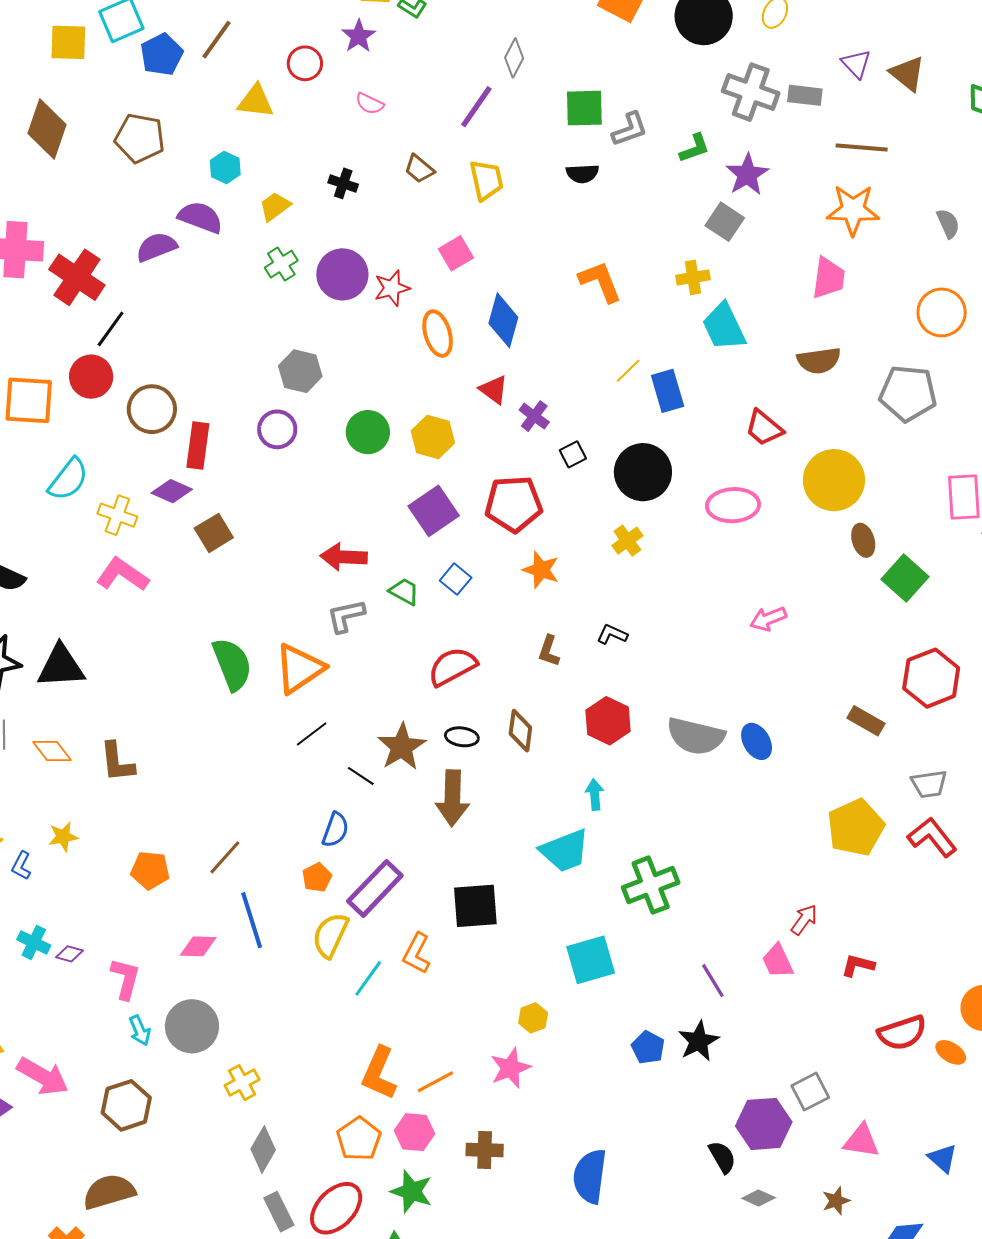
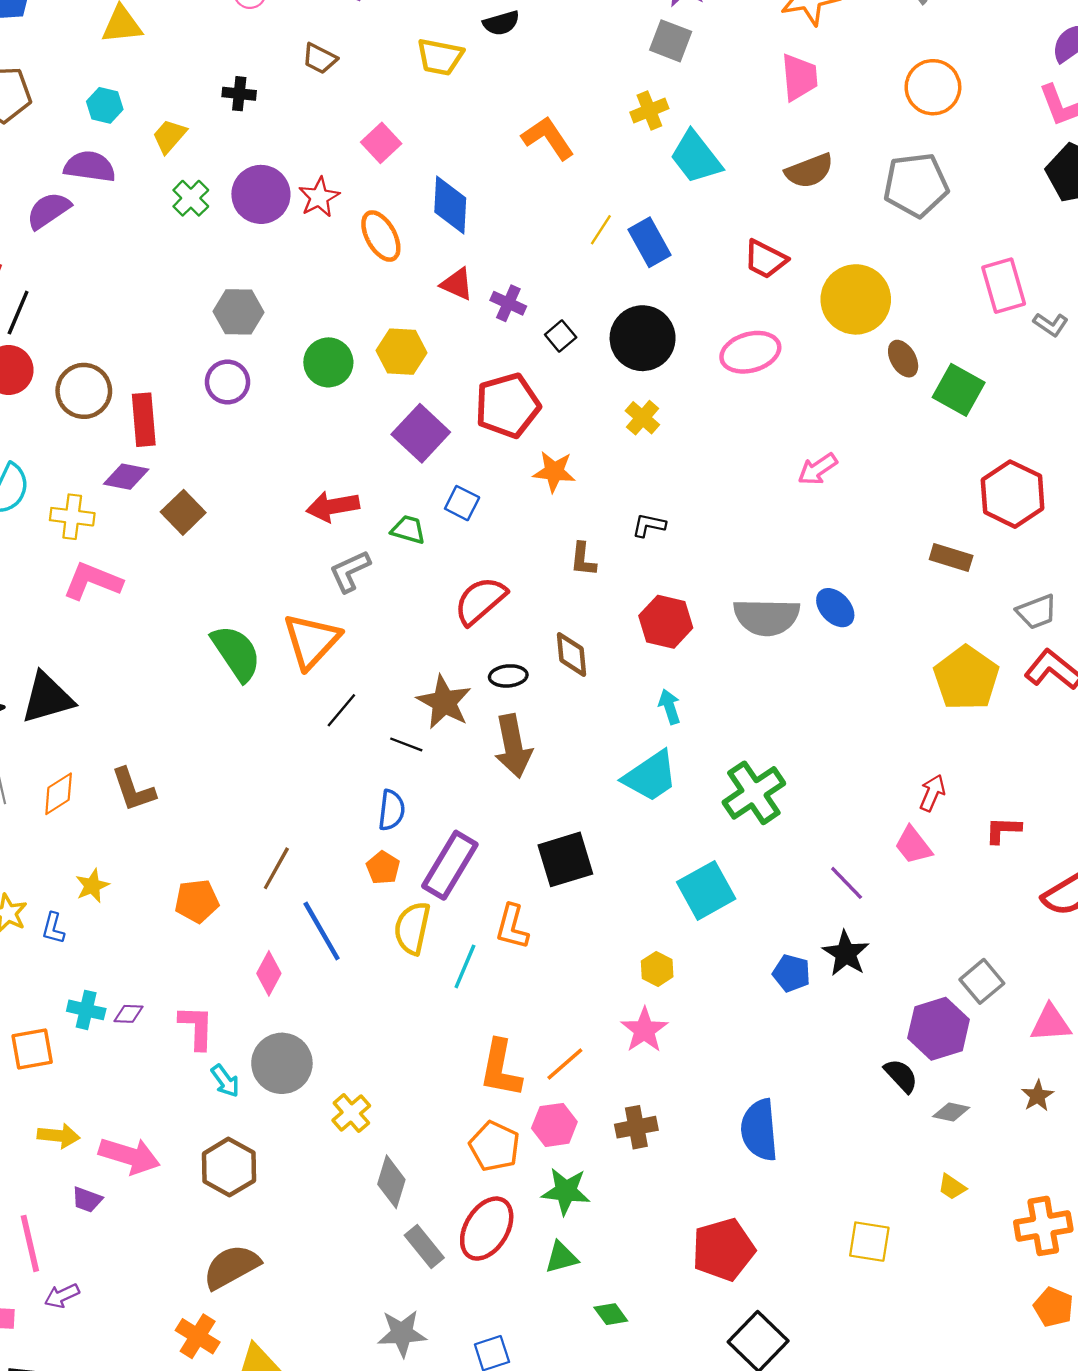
yellow trapezoid: (486, 180) -> (440, 57), moved, turned 126
orange diamond: (52, 751) -> (59, 794), turned -72
pink diamond: (198, 946) -> (269, 973), turned -51

